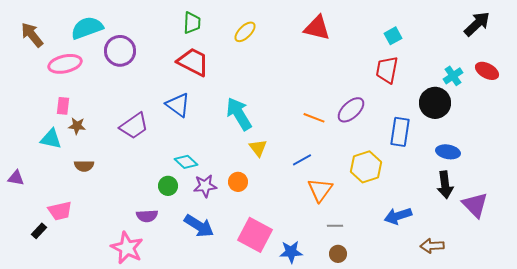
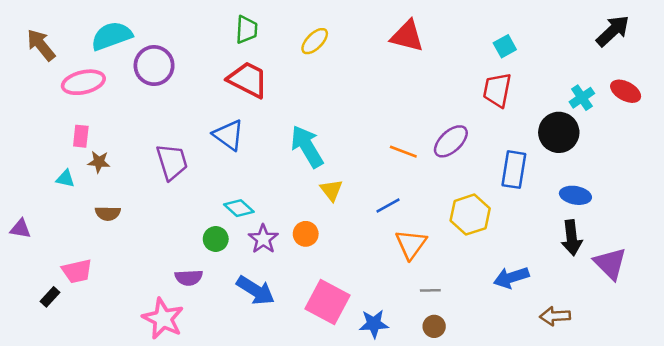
purple trapezoid: (134, 126) -> (172, 162), turned -72
cyan triangle: (51, 139) -> (65, 179), size x0.7
purple star: (205, 186) -> (263, 239), turned -30

